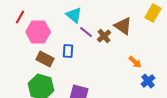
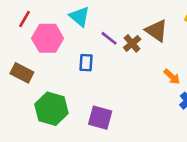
cyan triangle: (74, 15) -> (80, 16), moved
brown rectangle: (45, 59) -> (22, 73), moved

